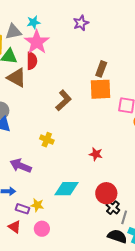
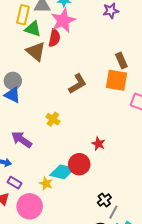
brown rectangle: (101, 69) -> (121, 60), turned -56
red circle: (106, 193) -> (79, 164), moved
yellow star: (37, 205) -> (46, 183), moved
pink circle: (42, 229) -> (30, 206), size x1.6

